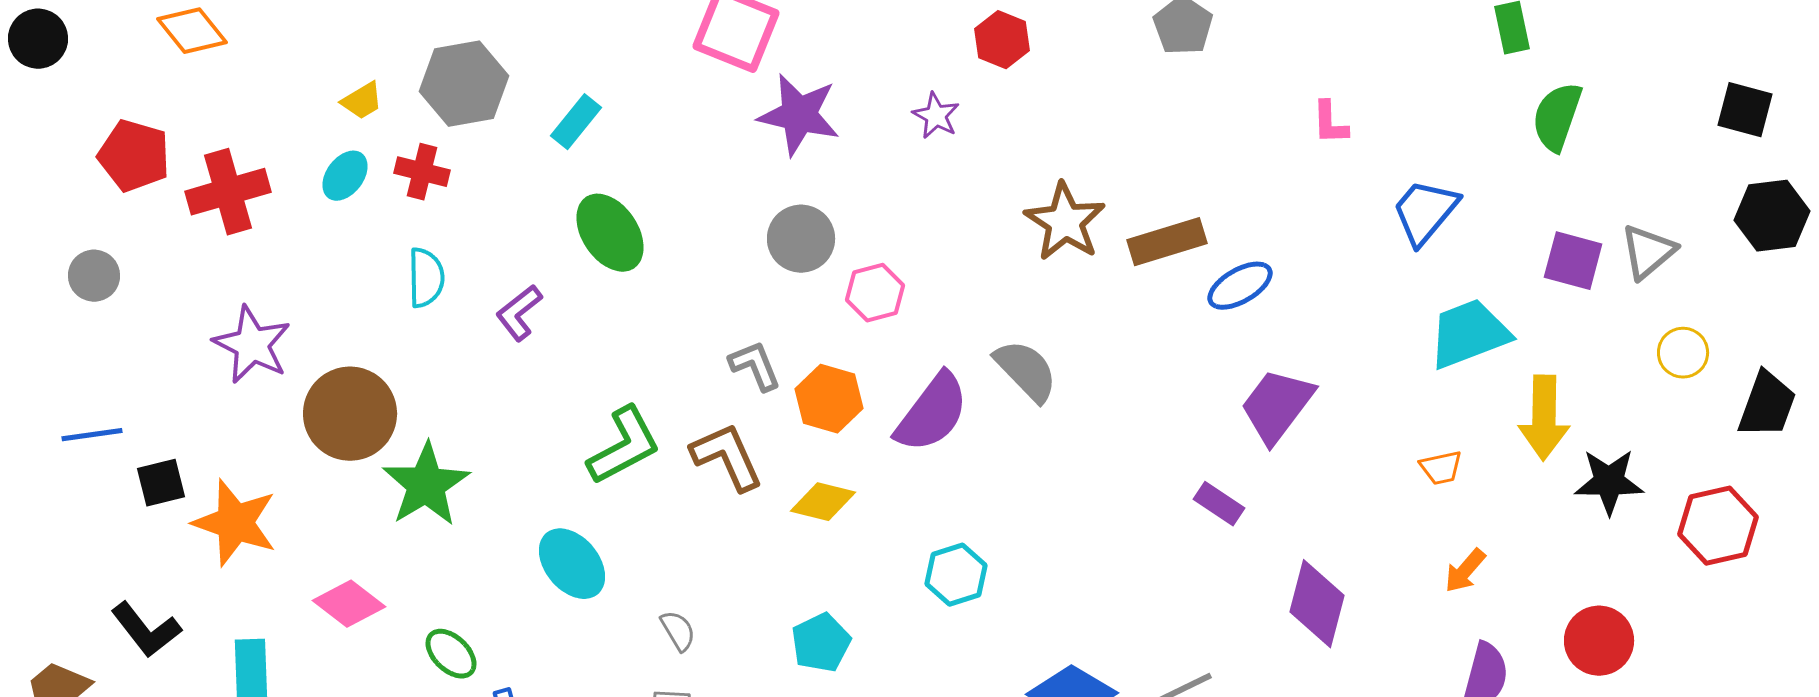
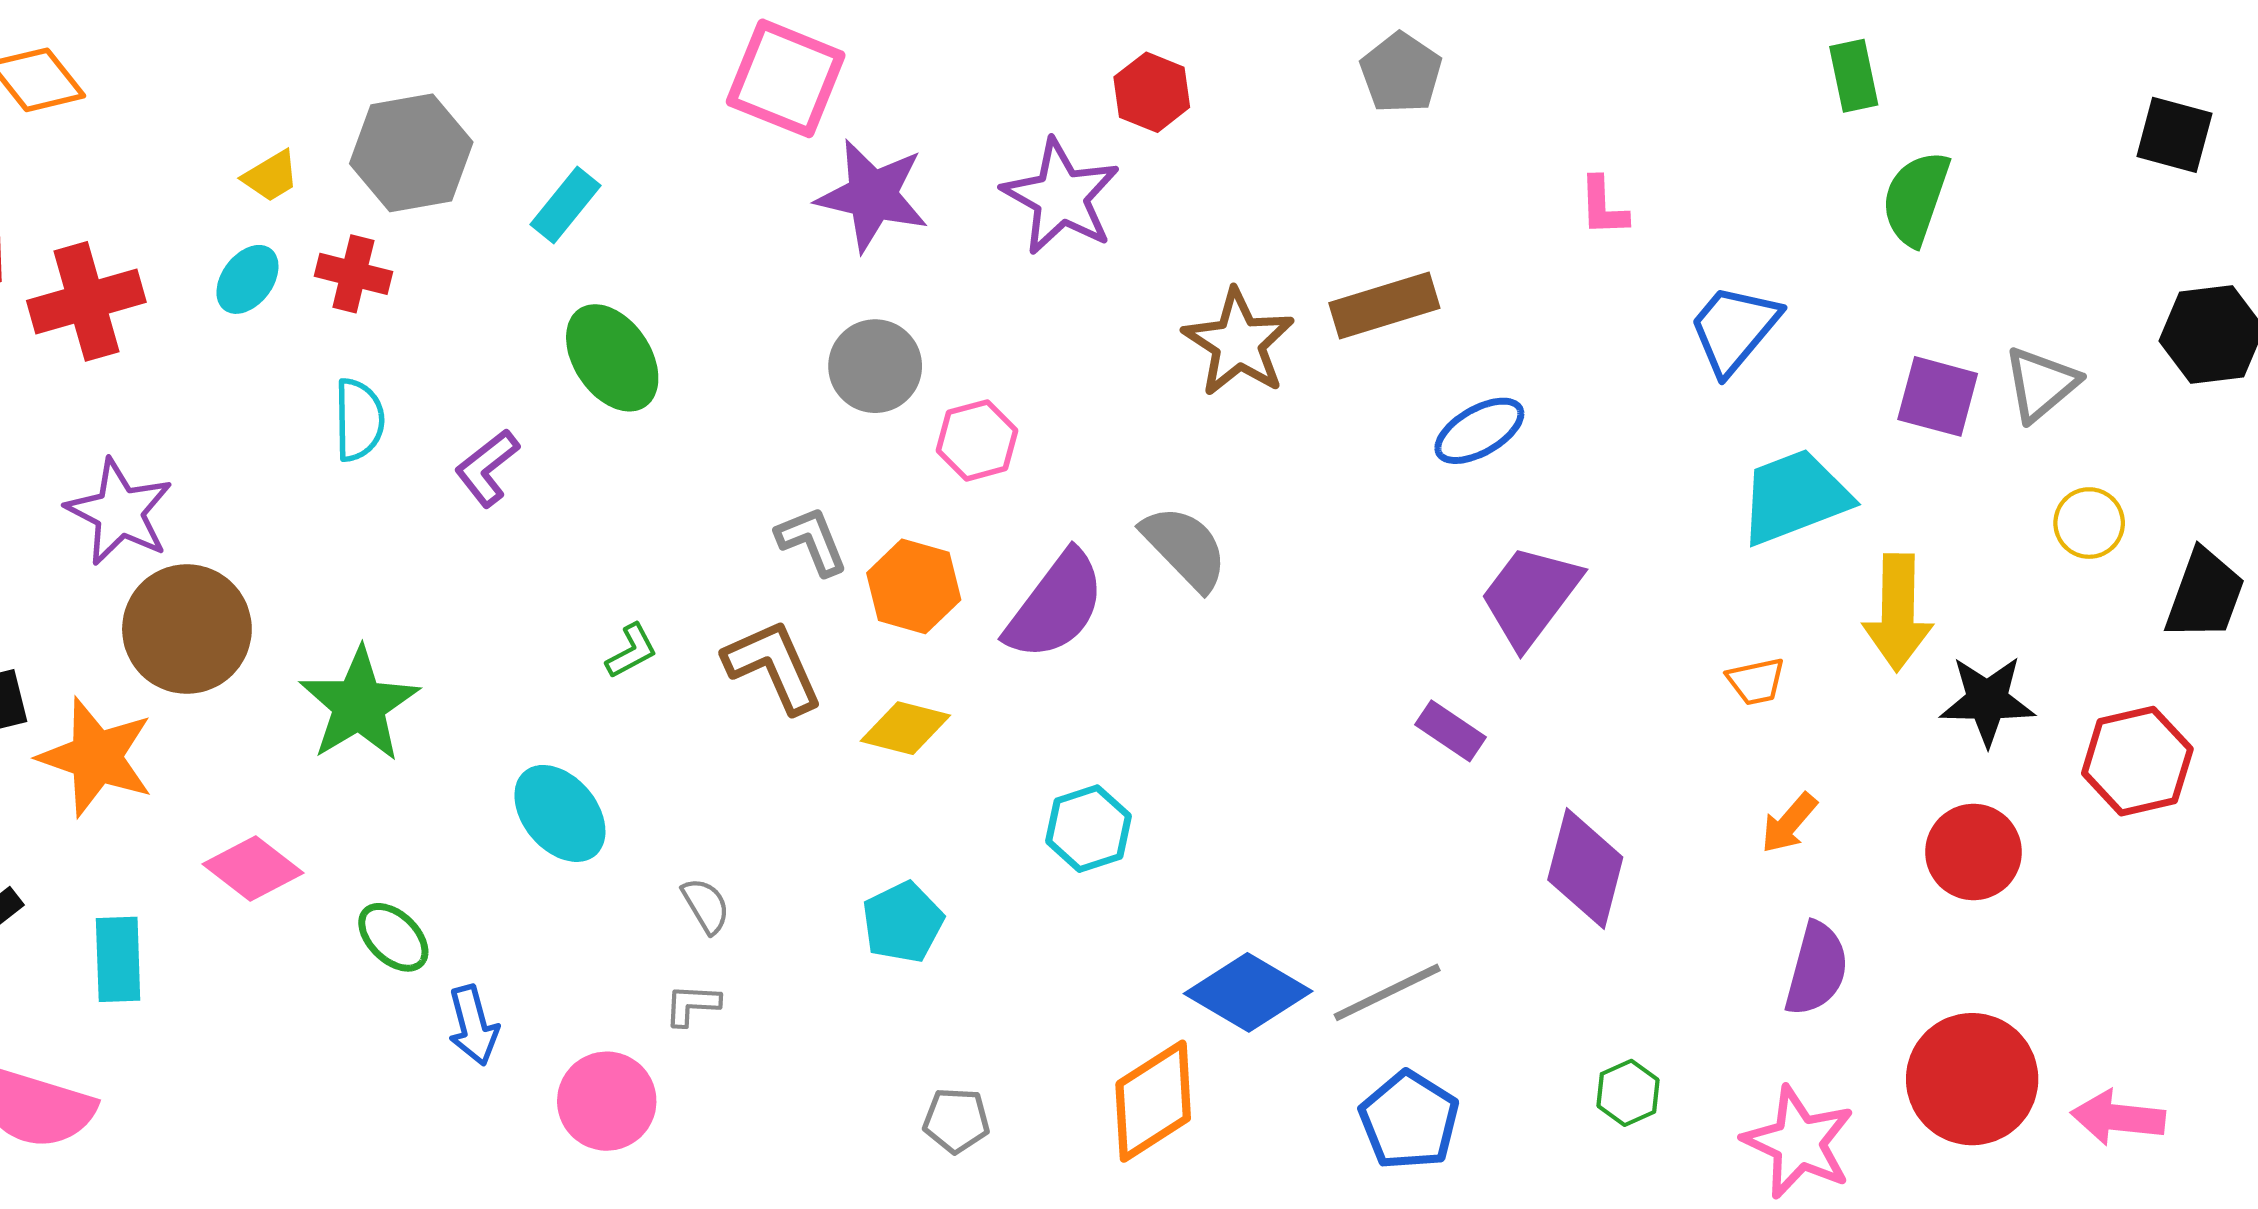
black square: (1745, 110) -> (2174, 135), moved
purple star: (936, 116) -> (1061, 197), size x1.8
brown rectangle: (1167, 242) -> (1384, 306), moved
brown circle: (350, 414) -> (187, 629), moved
green L-shape: (624, 446) -> (632, 651), size x0.5
red circle: (1599, 641) -> (1973, 852), moved

